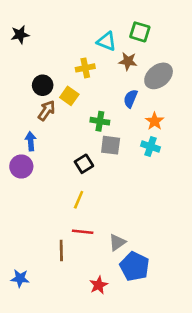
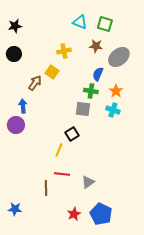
cyan triangle: (107, 41) -> (80, 22), moved
black circle: (43, 85) -> (14, 54), moved
green cross: (100, 121) -> (91, 91), moved
black square: (84, 164) -> (72, 134), moved
blue pentagon: (135, 266) -> (101, 214), moved

